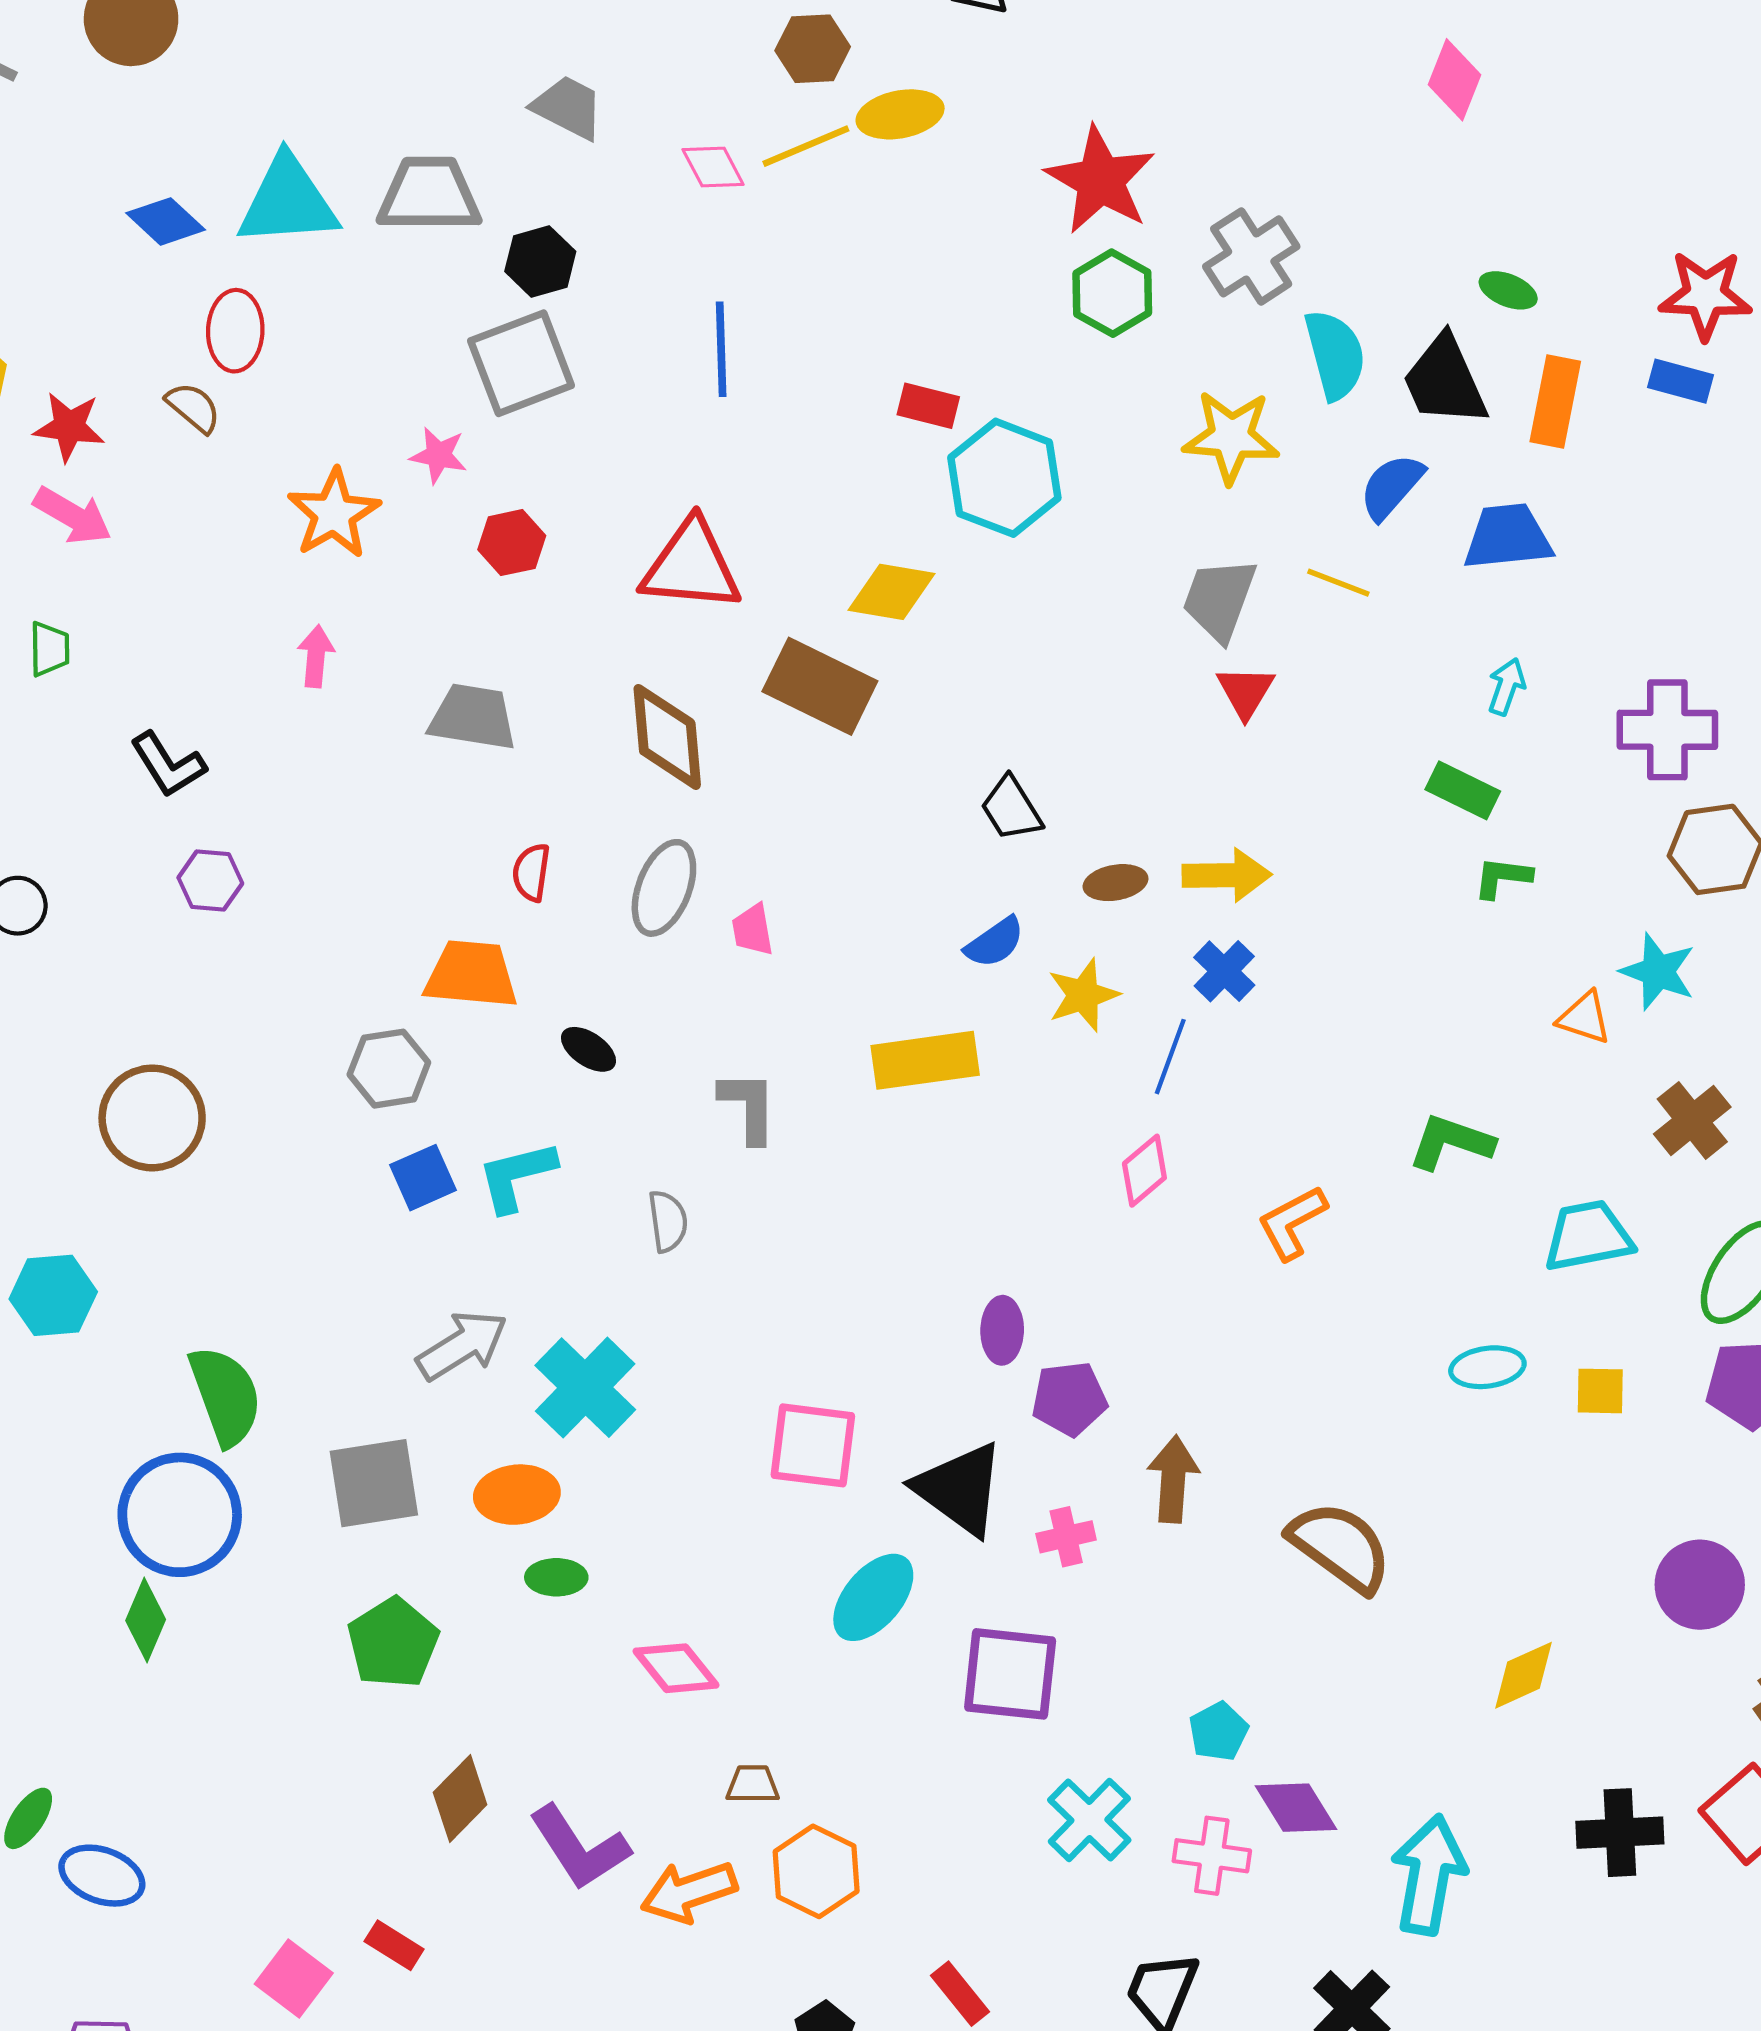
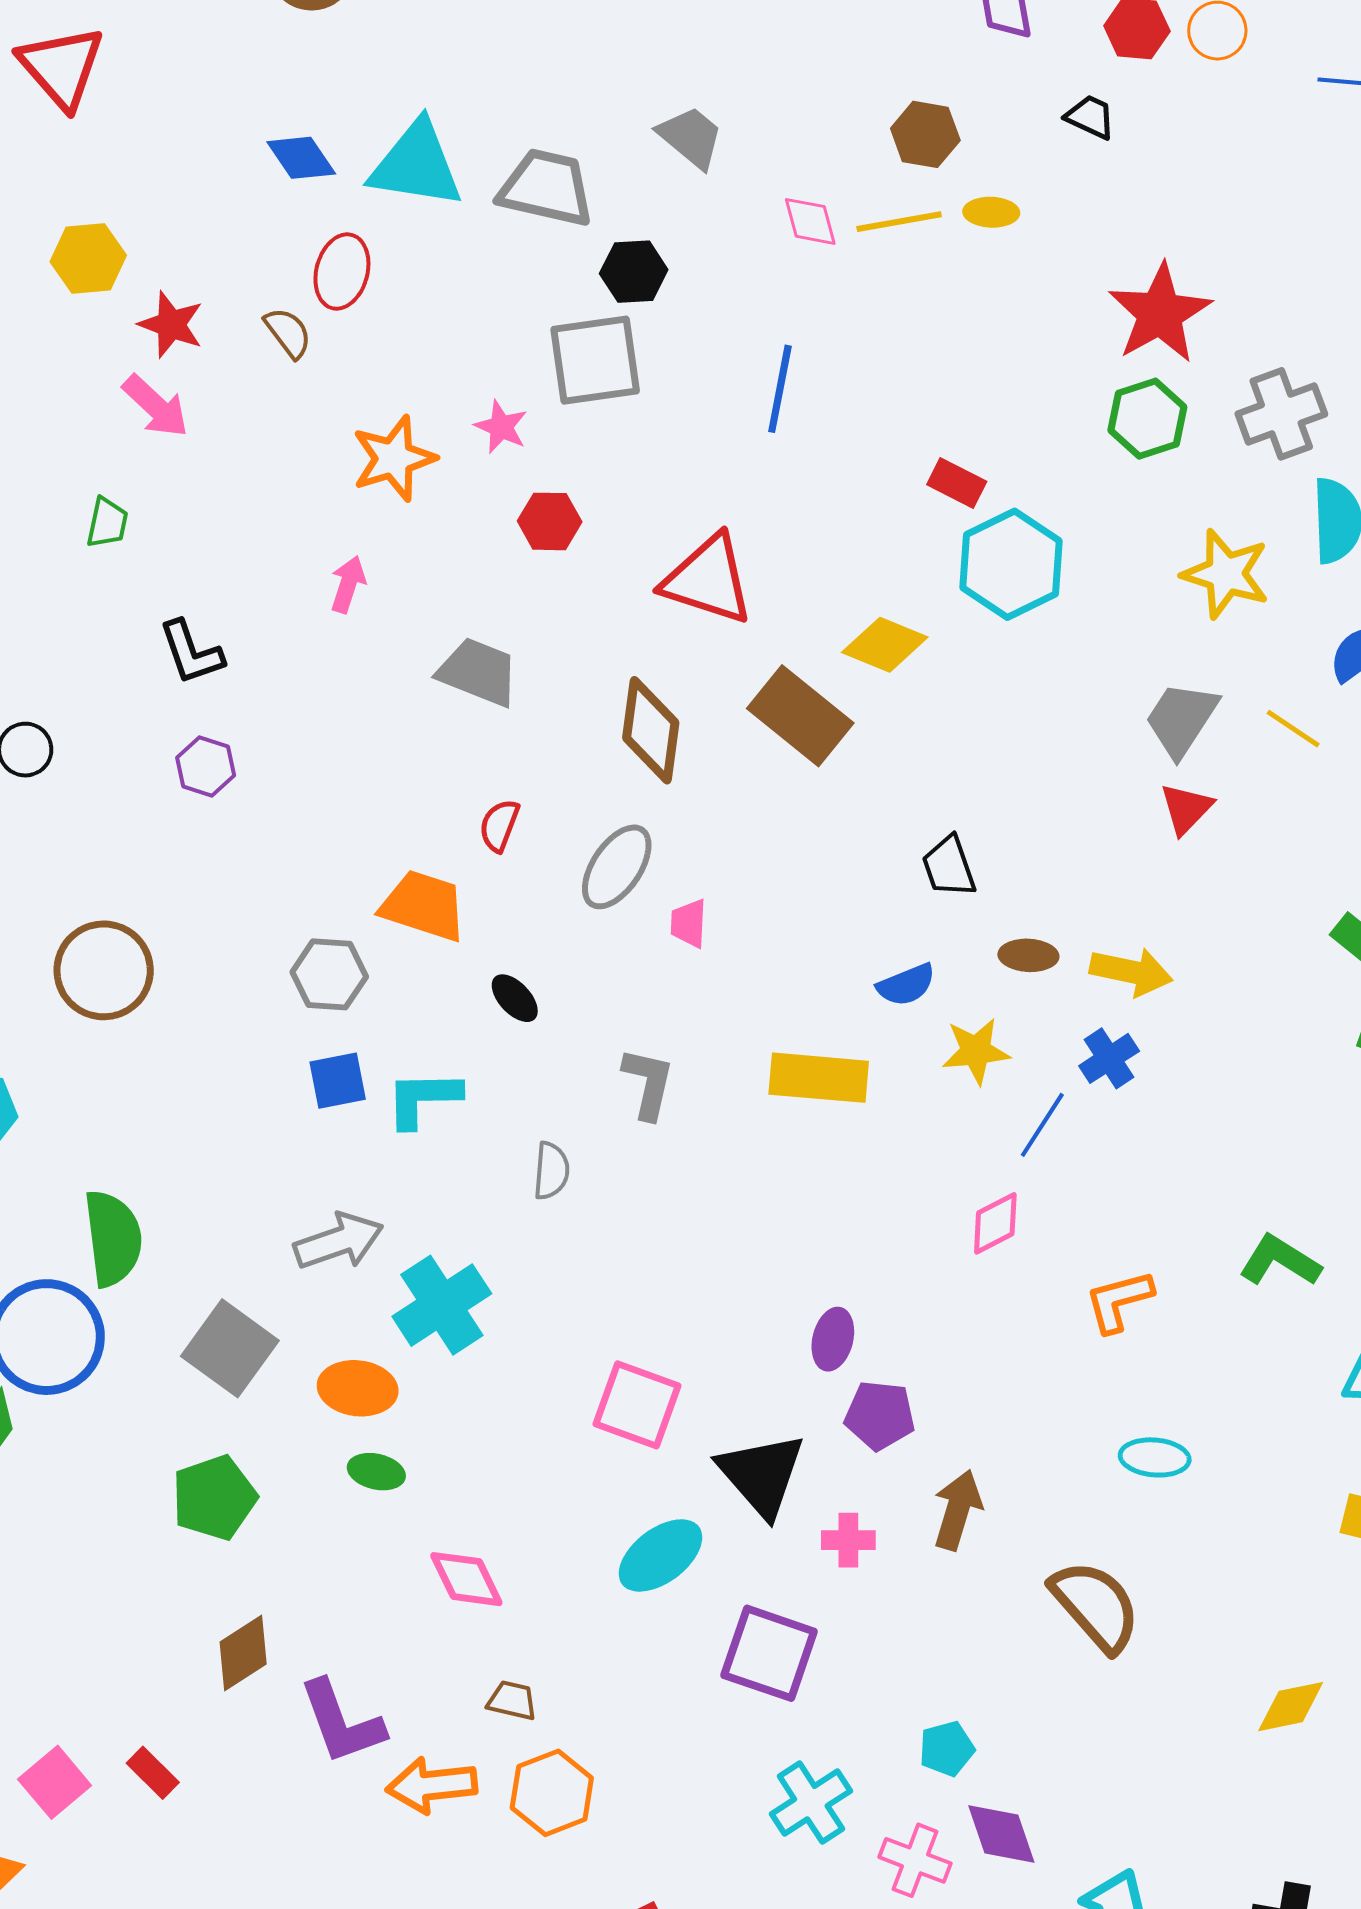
yellow ellipse: (900, 114) -> (991, 212), size x0.7
cyan ellipse: (1487, 1367) -> (1155, 1457), moved
gray square: (374, 1483) -> (230, 1348), turned 32
yellow diamond: (1523, 1675) -> (1291, 1707), moved

